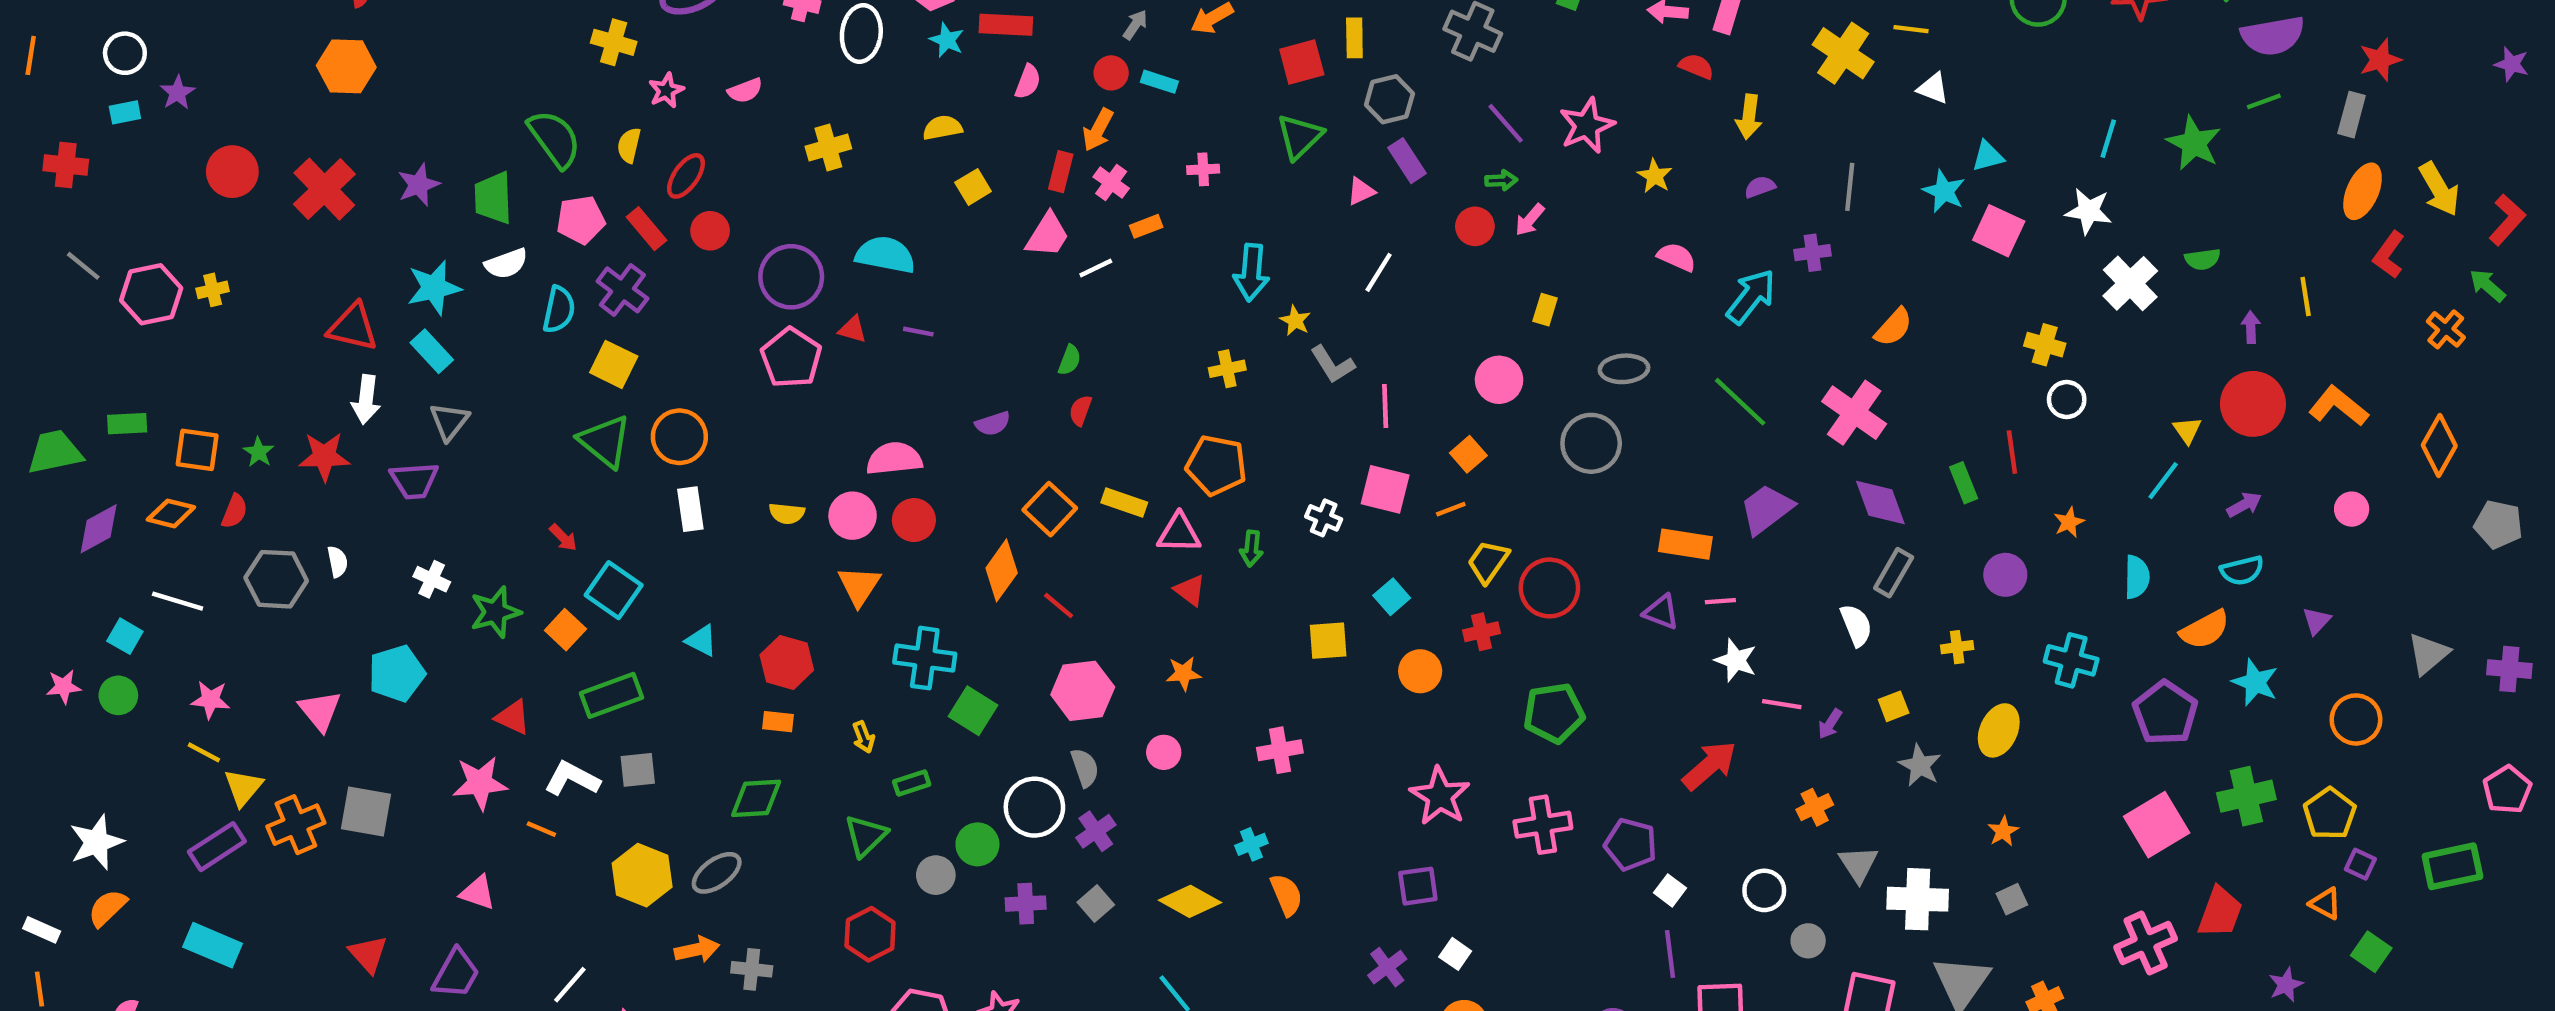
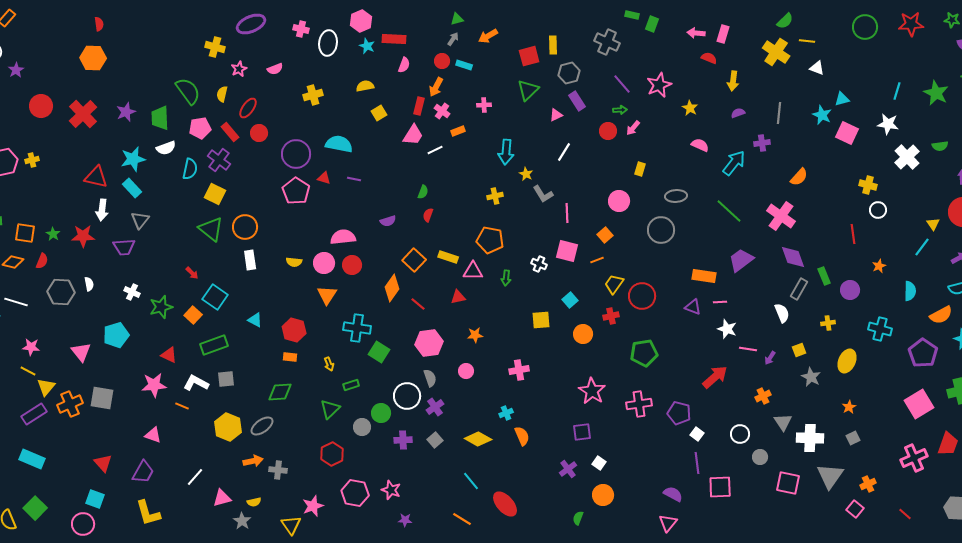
green rectangle: (1964, 483) -> (824, 276), moved
red triangle: (1190, 590) -> (458, 297), moved, turned -49

